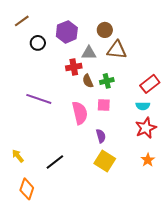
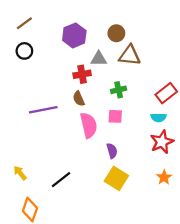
black circle: (38, 43) -> (24, 51), moved
brown semicircle: (88, 81) -> (79, 99), moved
purple line: (39, 99) -> (43, 110), turned -30

